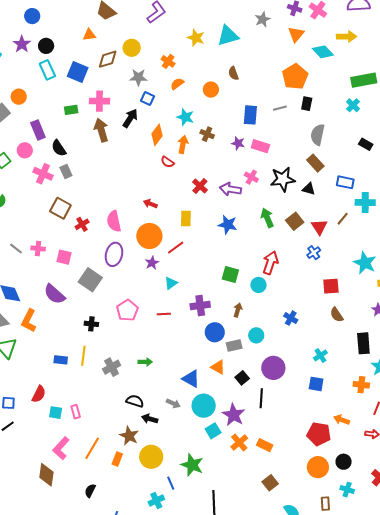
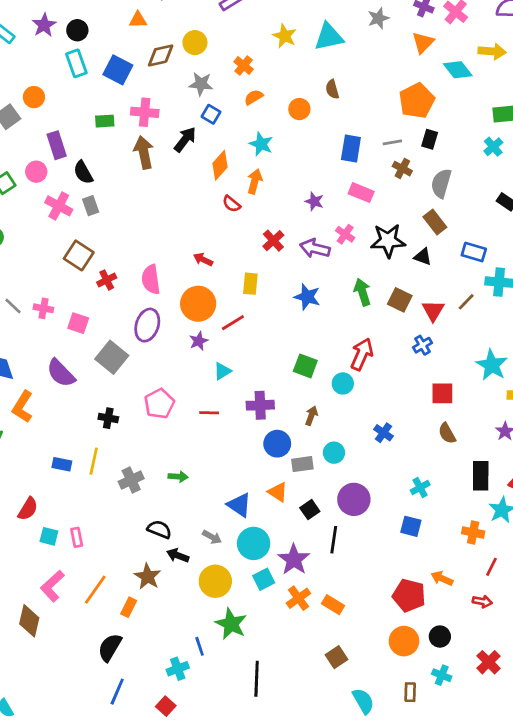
brown cross: (207, 134) -> (402, 169), moved
purple star: (238, 143) -> (314, 201), moved
brown square: (295, 221) -> (400, 300), turned -30
yellow circle: (151, 457) -> (215, 581), moved
black semicircle: (90, 491) -> (110, 647), moved, size x1.5

